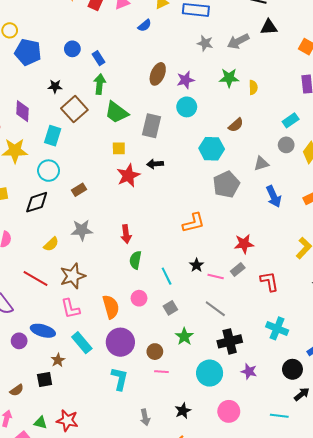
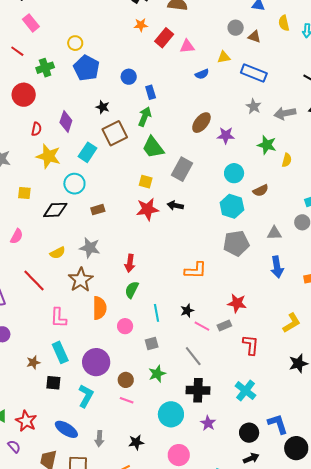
cyan circle: (187, 107) -> (234, 173), moved
brown star: (73, 276) -> (81, 280), moved, turned -30
orange semicircle: (111, 307) -> (100, 308), moved
blue ellipse: (43, 331) -> (66, 429), moved
black square: (45, 379) -> (53, 383), moved

